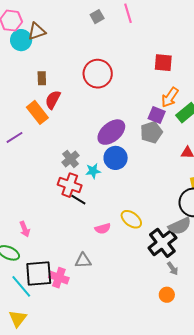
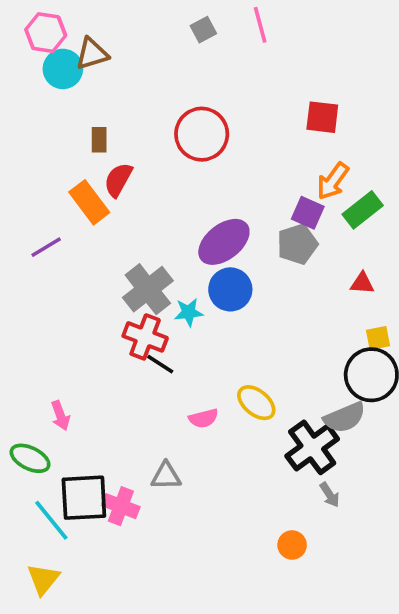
gray cross: (71, 159) -> (148, 289), size x1.5
orange circle: (167, 295) -> (292, 545), moved

